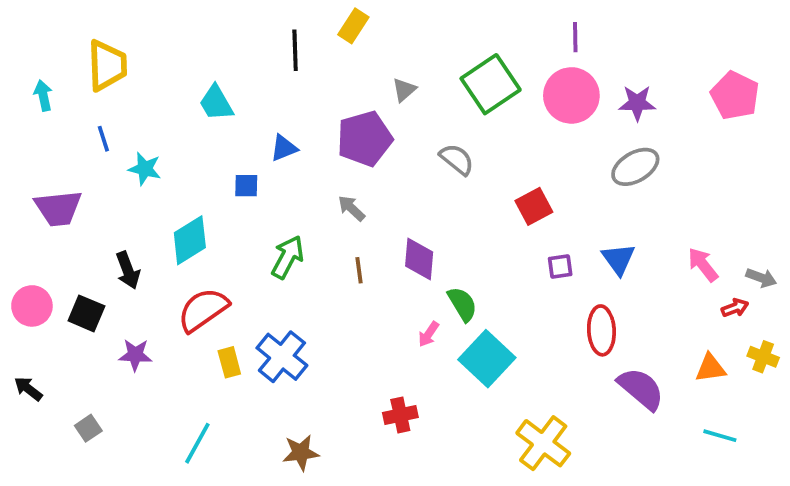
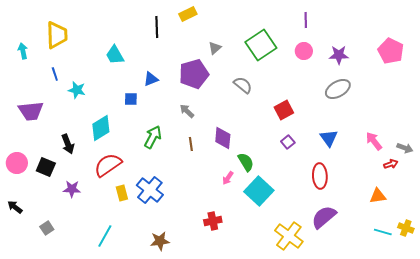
yellow rectangle: (353, 26) -> (188, 14), turned 30
pink circle: (571, 95) -> (304, 51), size x0.6
purple square: (560, 266) -> (288, 142), moved, turned -32
yellow cross: (763, 357) -> (406, 228), moved
purple semicircle: (641, 389) -> (324, 217), moved, turned -80

